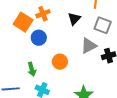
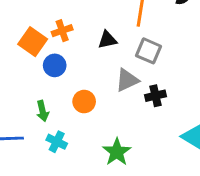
black triangle: (74, 19) -> (107, 40), turned 32

